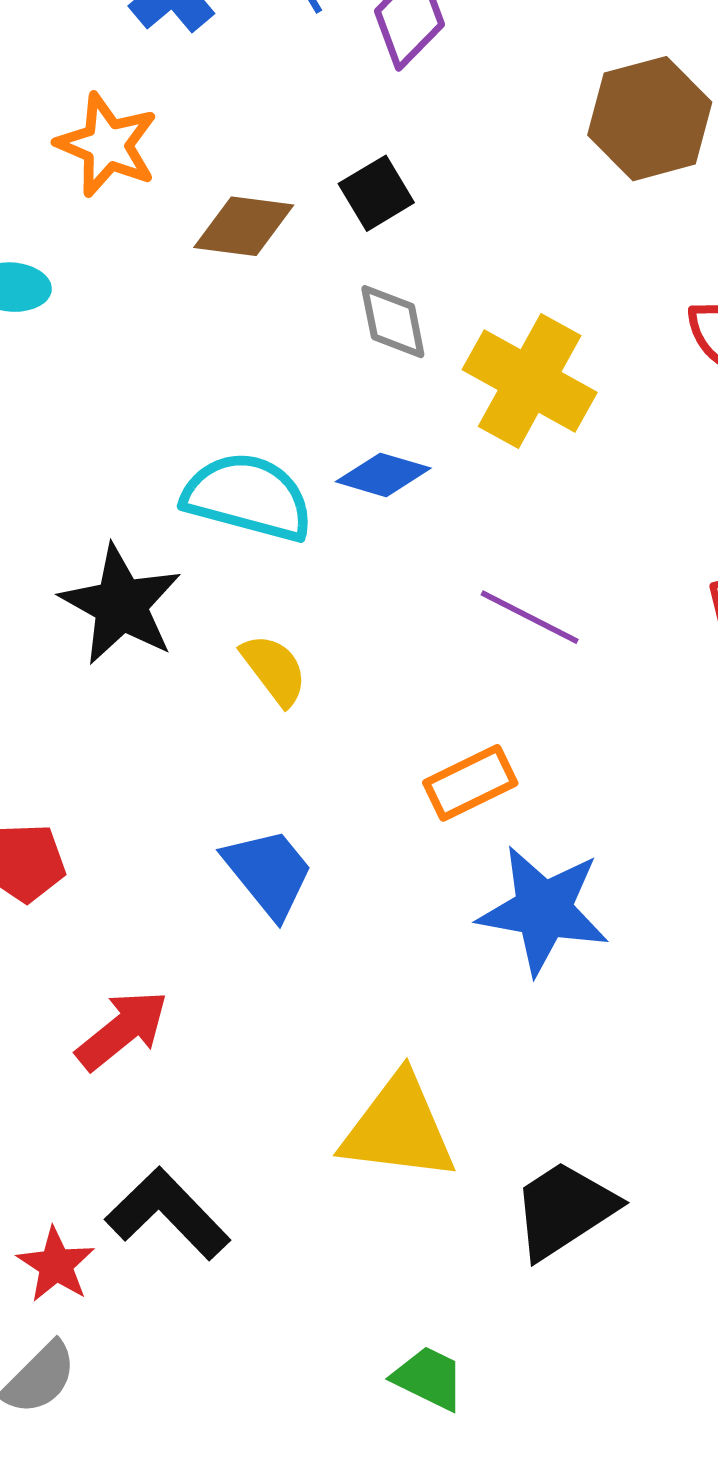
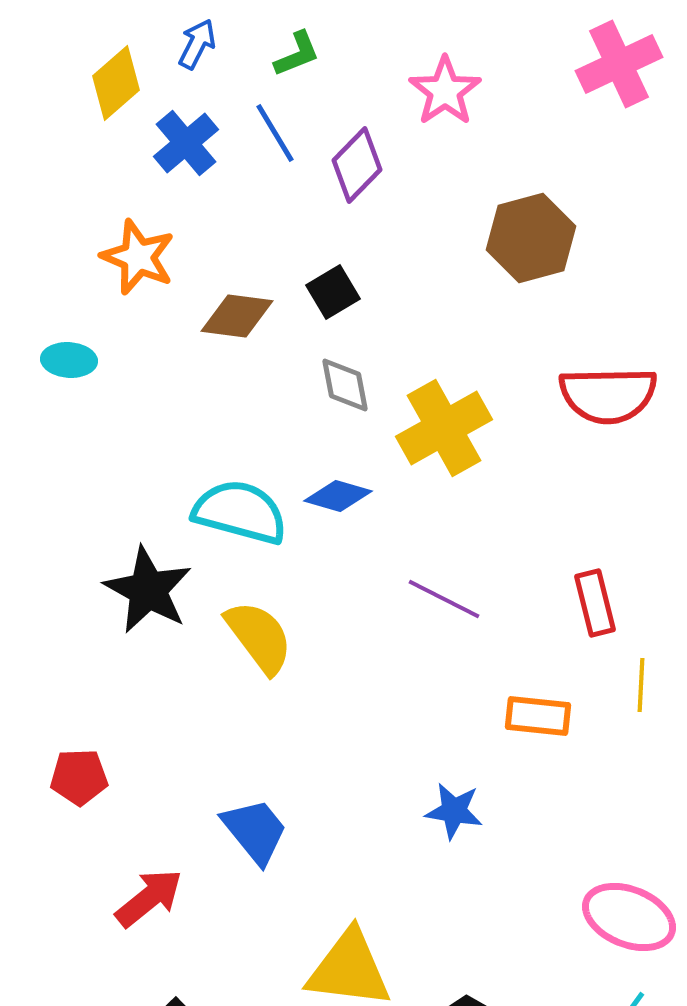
yellow cross: (530, 381) -> (444, 428), turned 32
yellow semicircle: (274, 670) -> (259, 637), size x1.4
orange rectangle: (470, 783) -> (538, 716), moved, turned 32
blue trapezoid: (269, 873) -> (255, 831), moved
blue star: (543, 910) -> (454, 811), size x0.6

